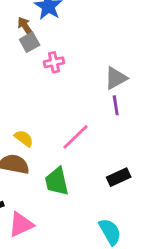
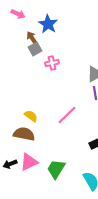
green trapezoid: (57, 181) -> (56, 169), moved, turned 45
pink triangle: (21, 225) -> (29, 162), moved

